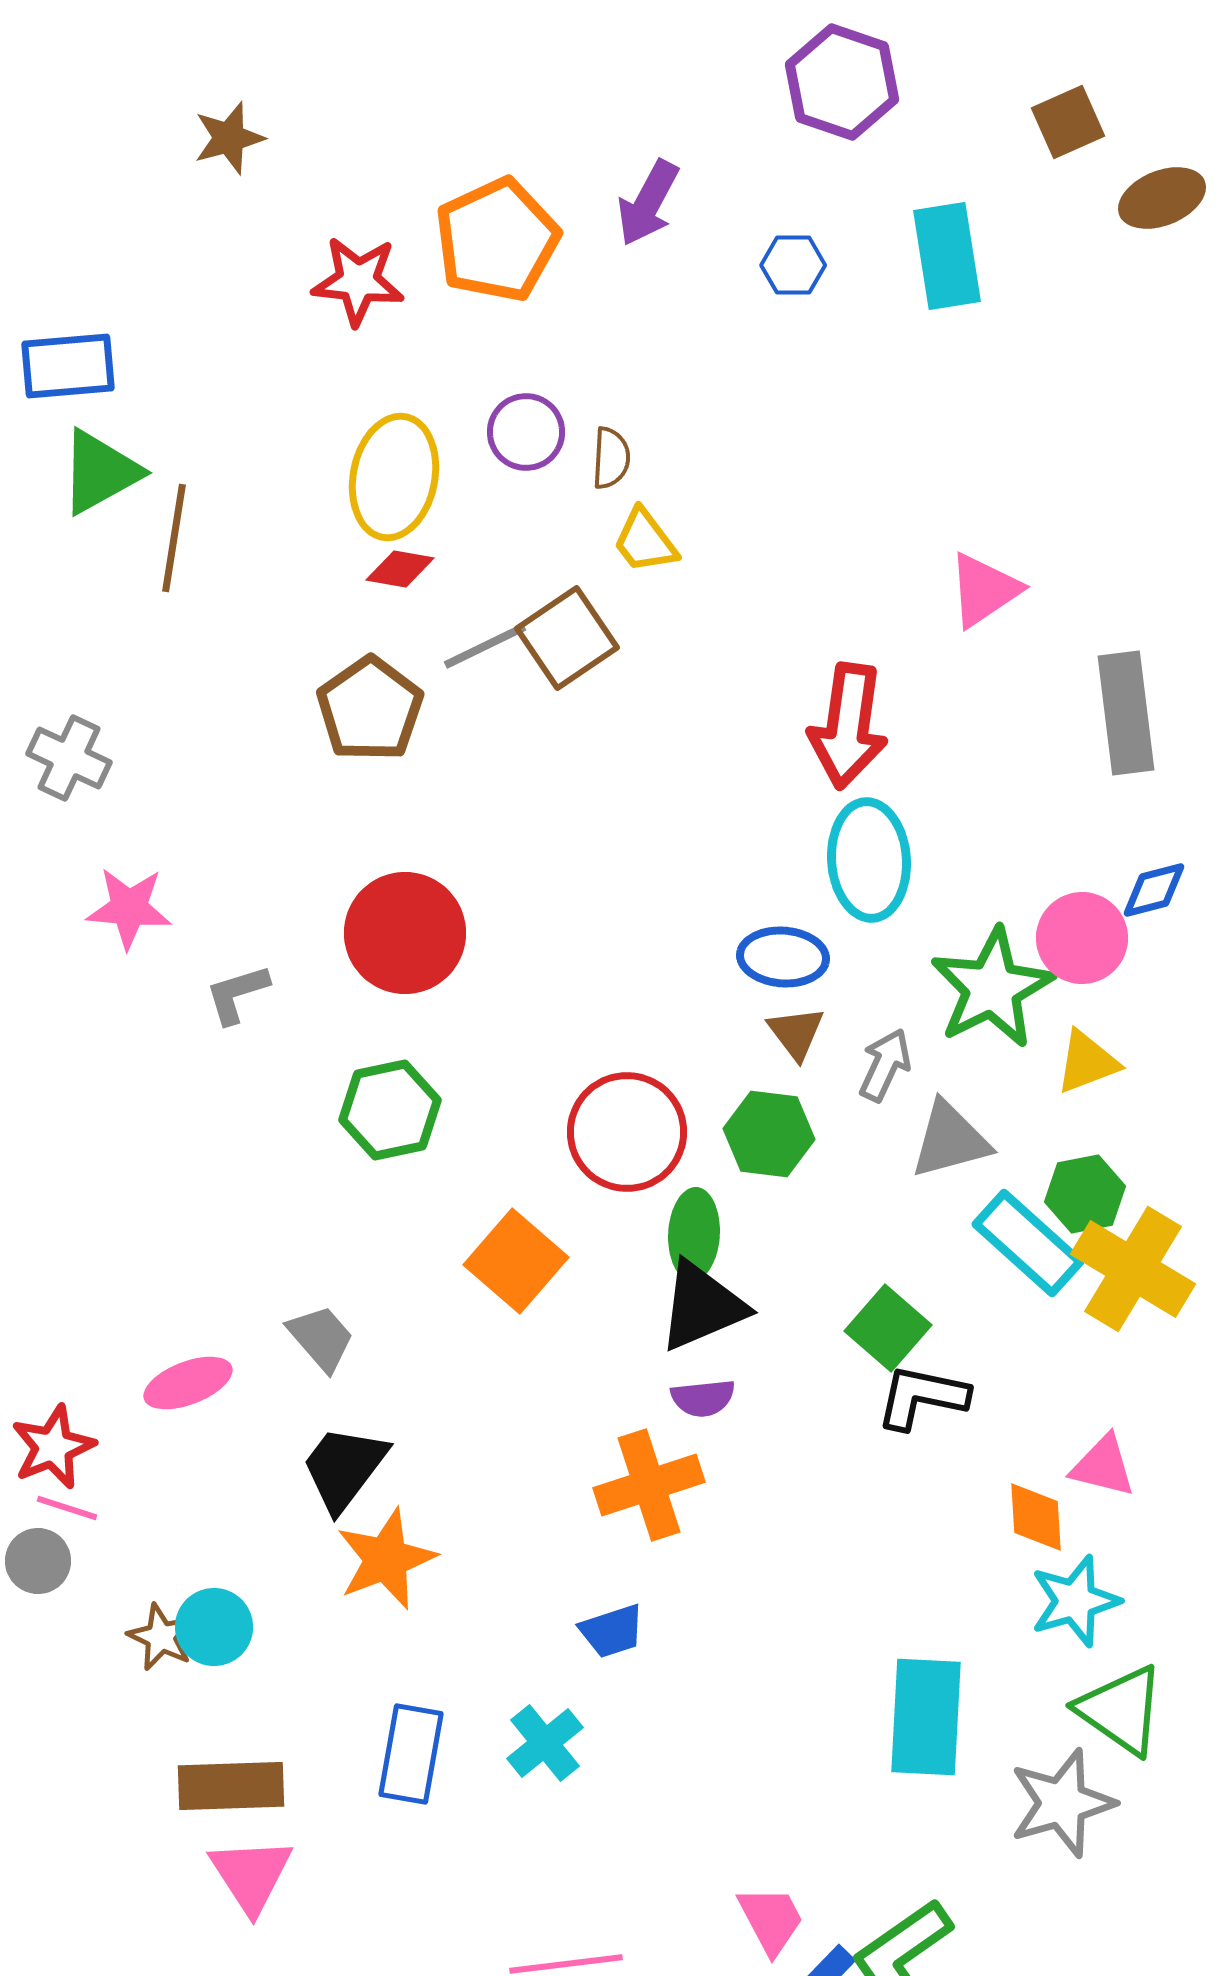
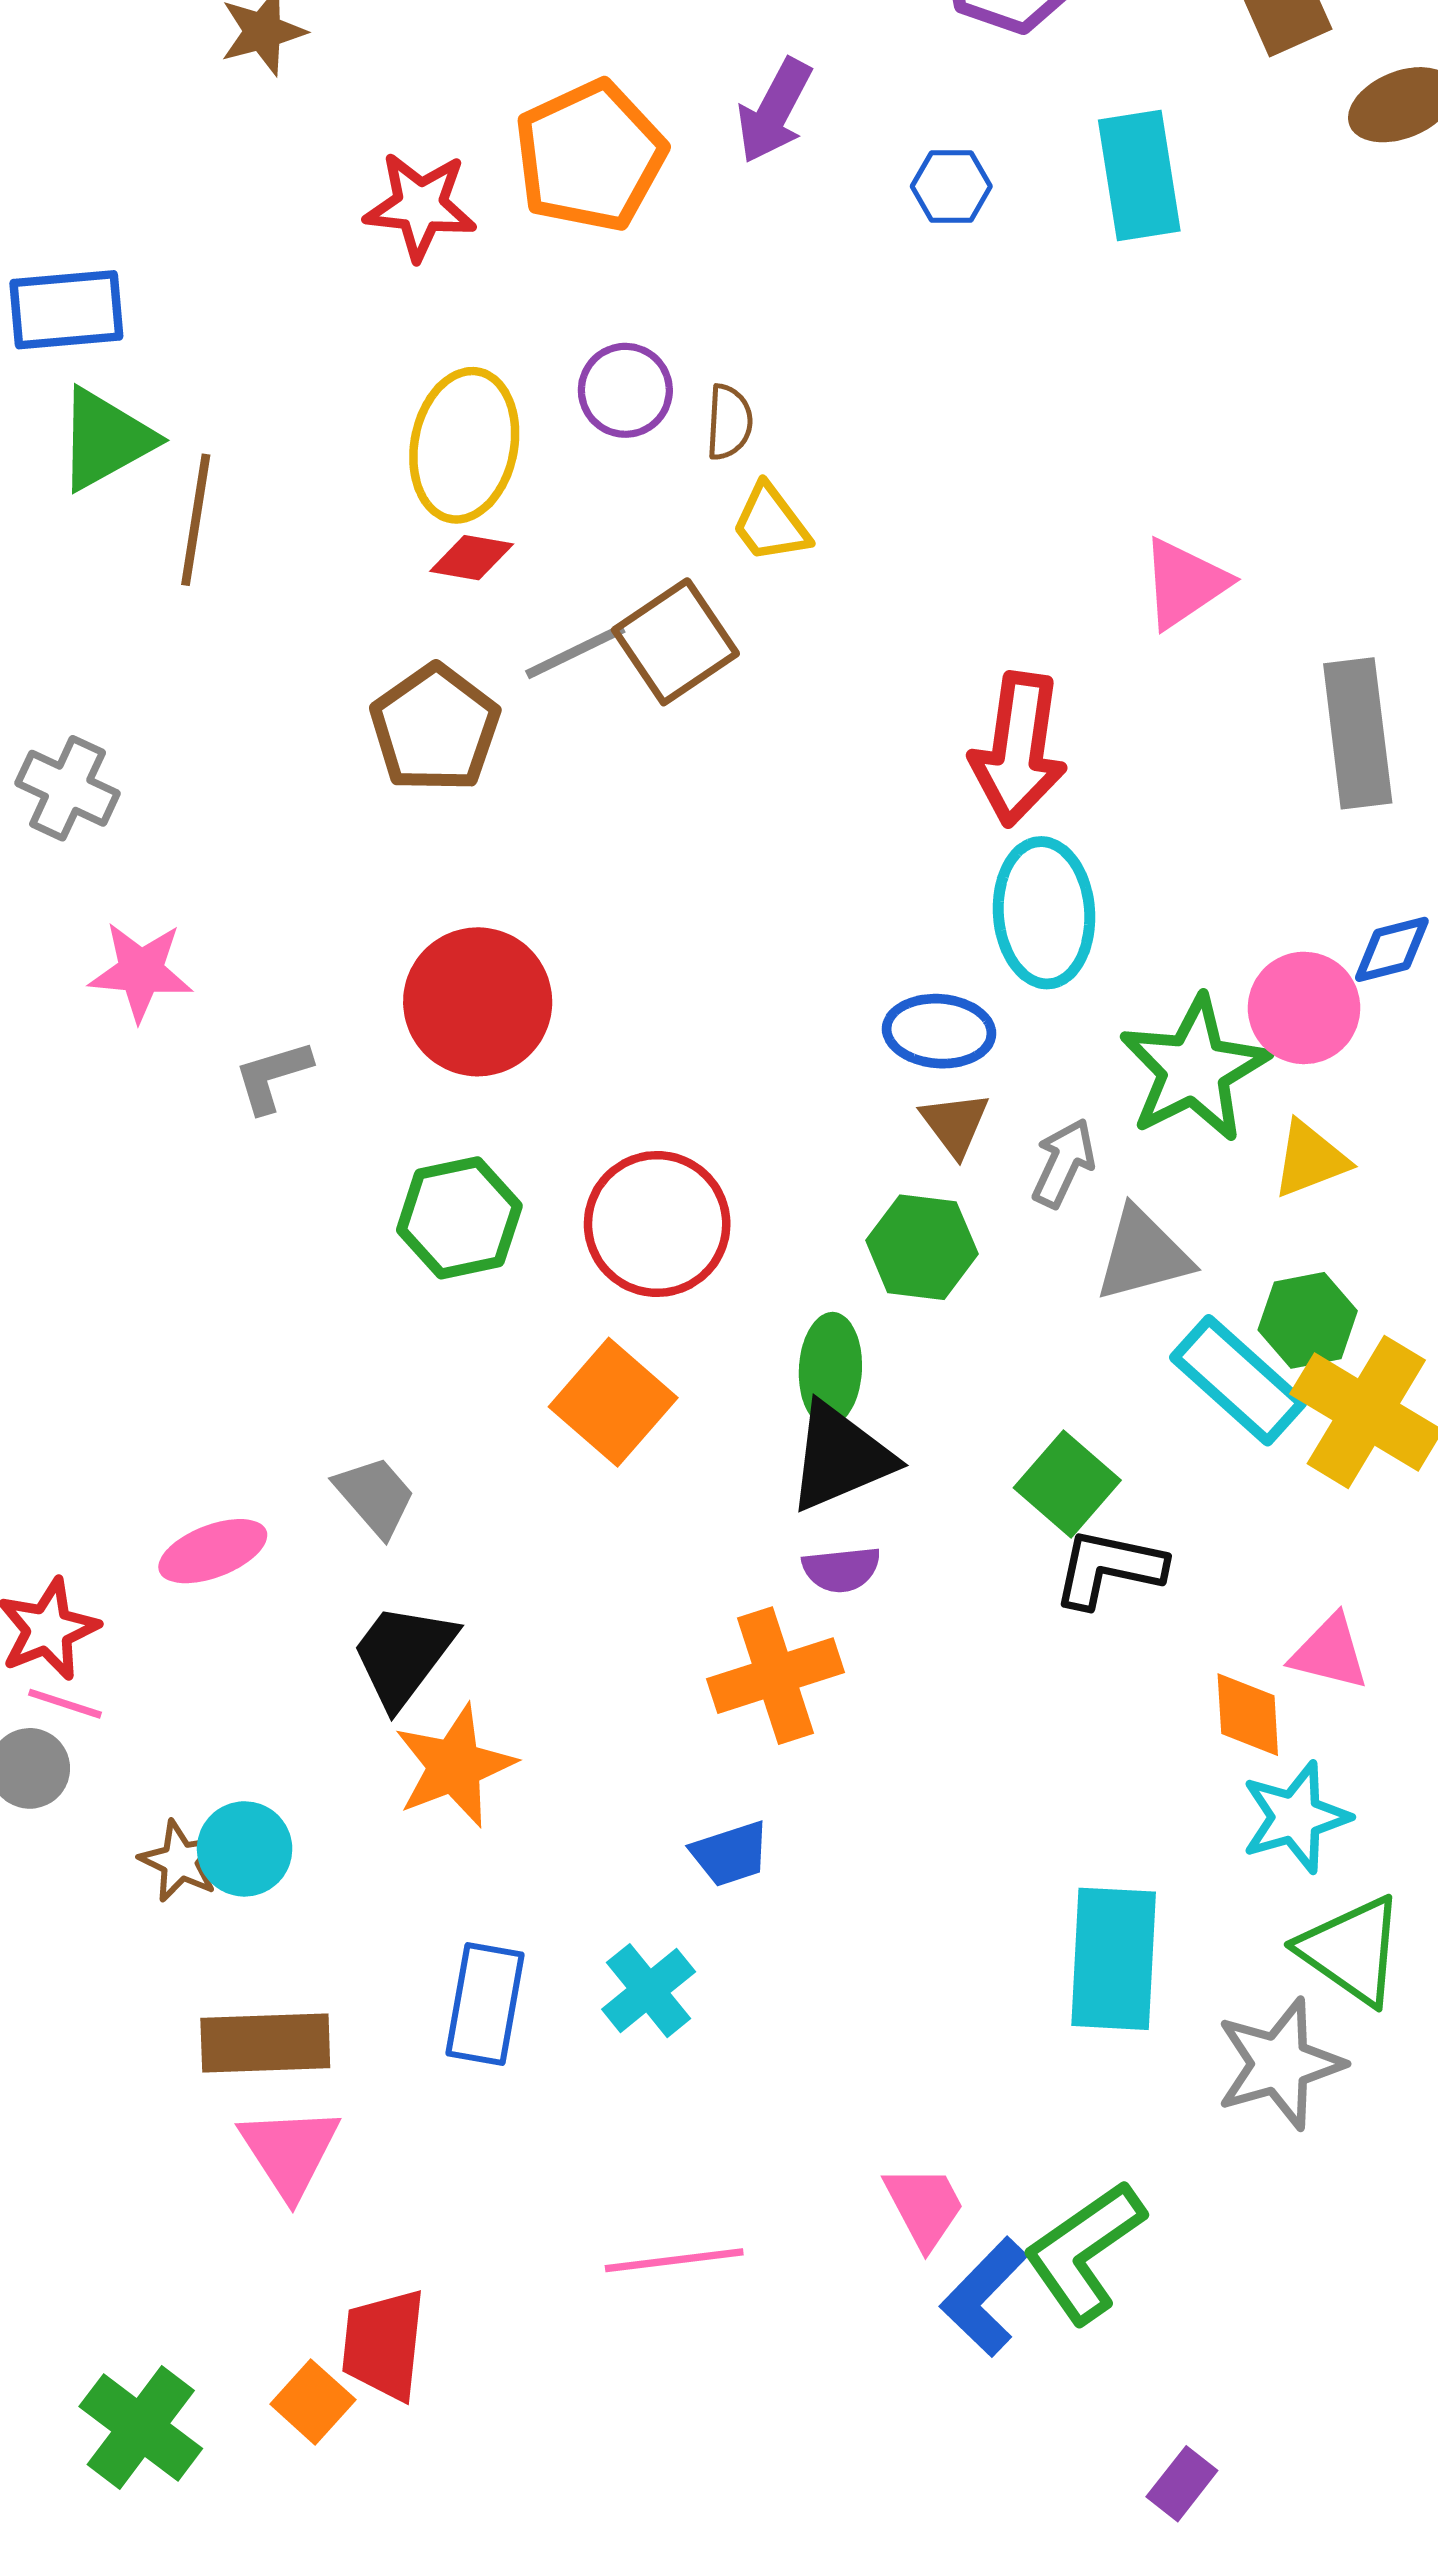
red circle: (627, 1132) -> (657, 1224), moved

